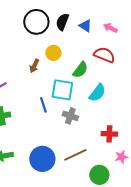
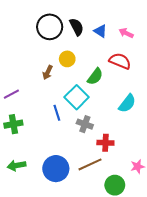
black semicircle: (62, 22) -> (77, 27), turned 132
cyan square: (62, 90) -> (77, 97), turned 35
cyan semicircle: (97, 93) -> (127, 103), moved
red cross: (109, 134) -> (105, 143), moved

